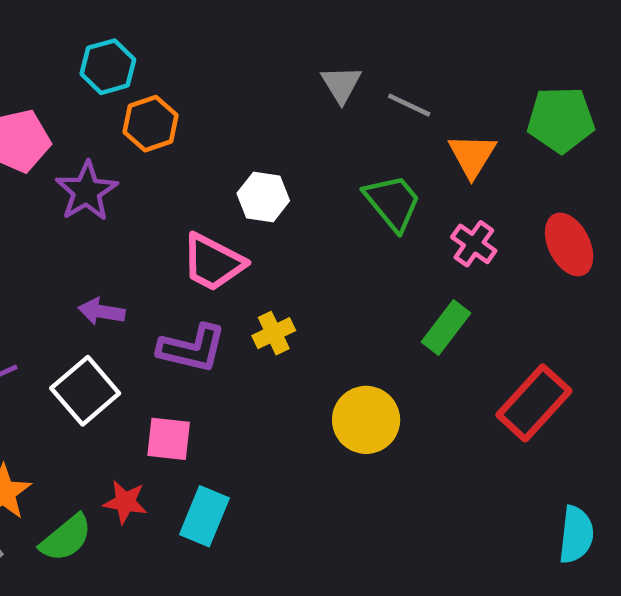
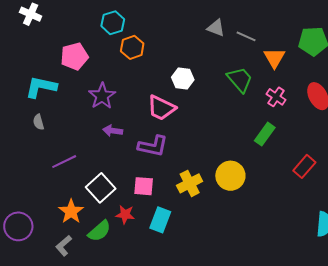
gray triangle: (341, 84) -> (216, 28), turned -36
purple star: (87, 191) -> (102, 96), moved
yellow cross: (274, 333) -> (190, 183), moved, size x1.4
white square: (85, 391) -> (101, 188), moved
red rectangle: (534, 403) -> (304, 166), size x0.7

